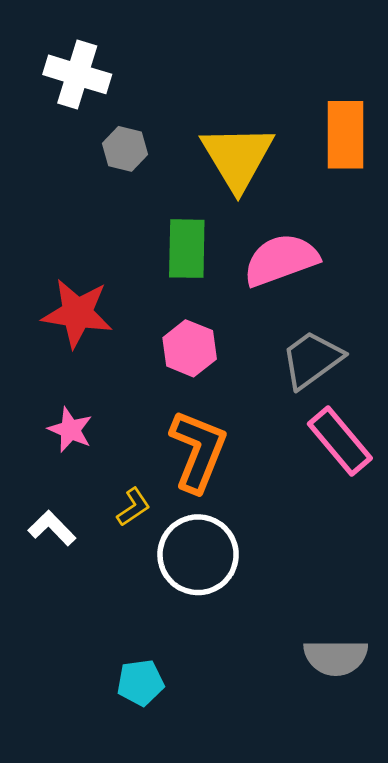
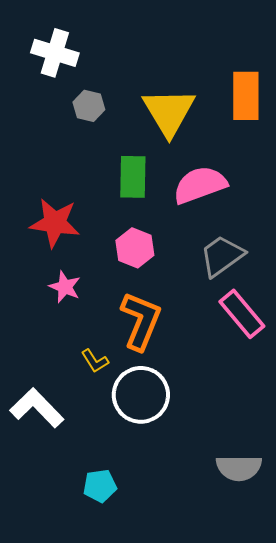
pink star: (70, 430) -> (65, 287), moved
yellow L-shape: (133, 507) -> (95, 361), turned 92
white L-shape: (52, 528) -> (37, 408), moved, size x1.6

